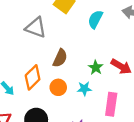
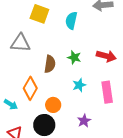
green star: (96, 68) -> (74, 57), moved
orange circle: (58, 87) -> (53, 105), moved

